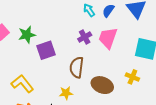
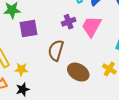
yellow star: (66, 93) -> (21, 69), moved

